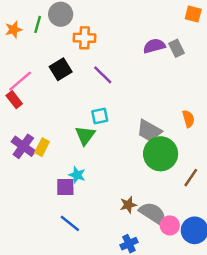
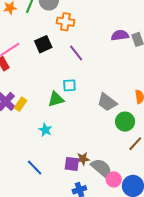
green triangle: (85, 135) -> (56, 99), turned 30
green circle: (161, 154) -> (125, 122), moved, size x0.7
purple square: (65, 187) -> (72, 164), moved

